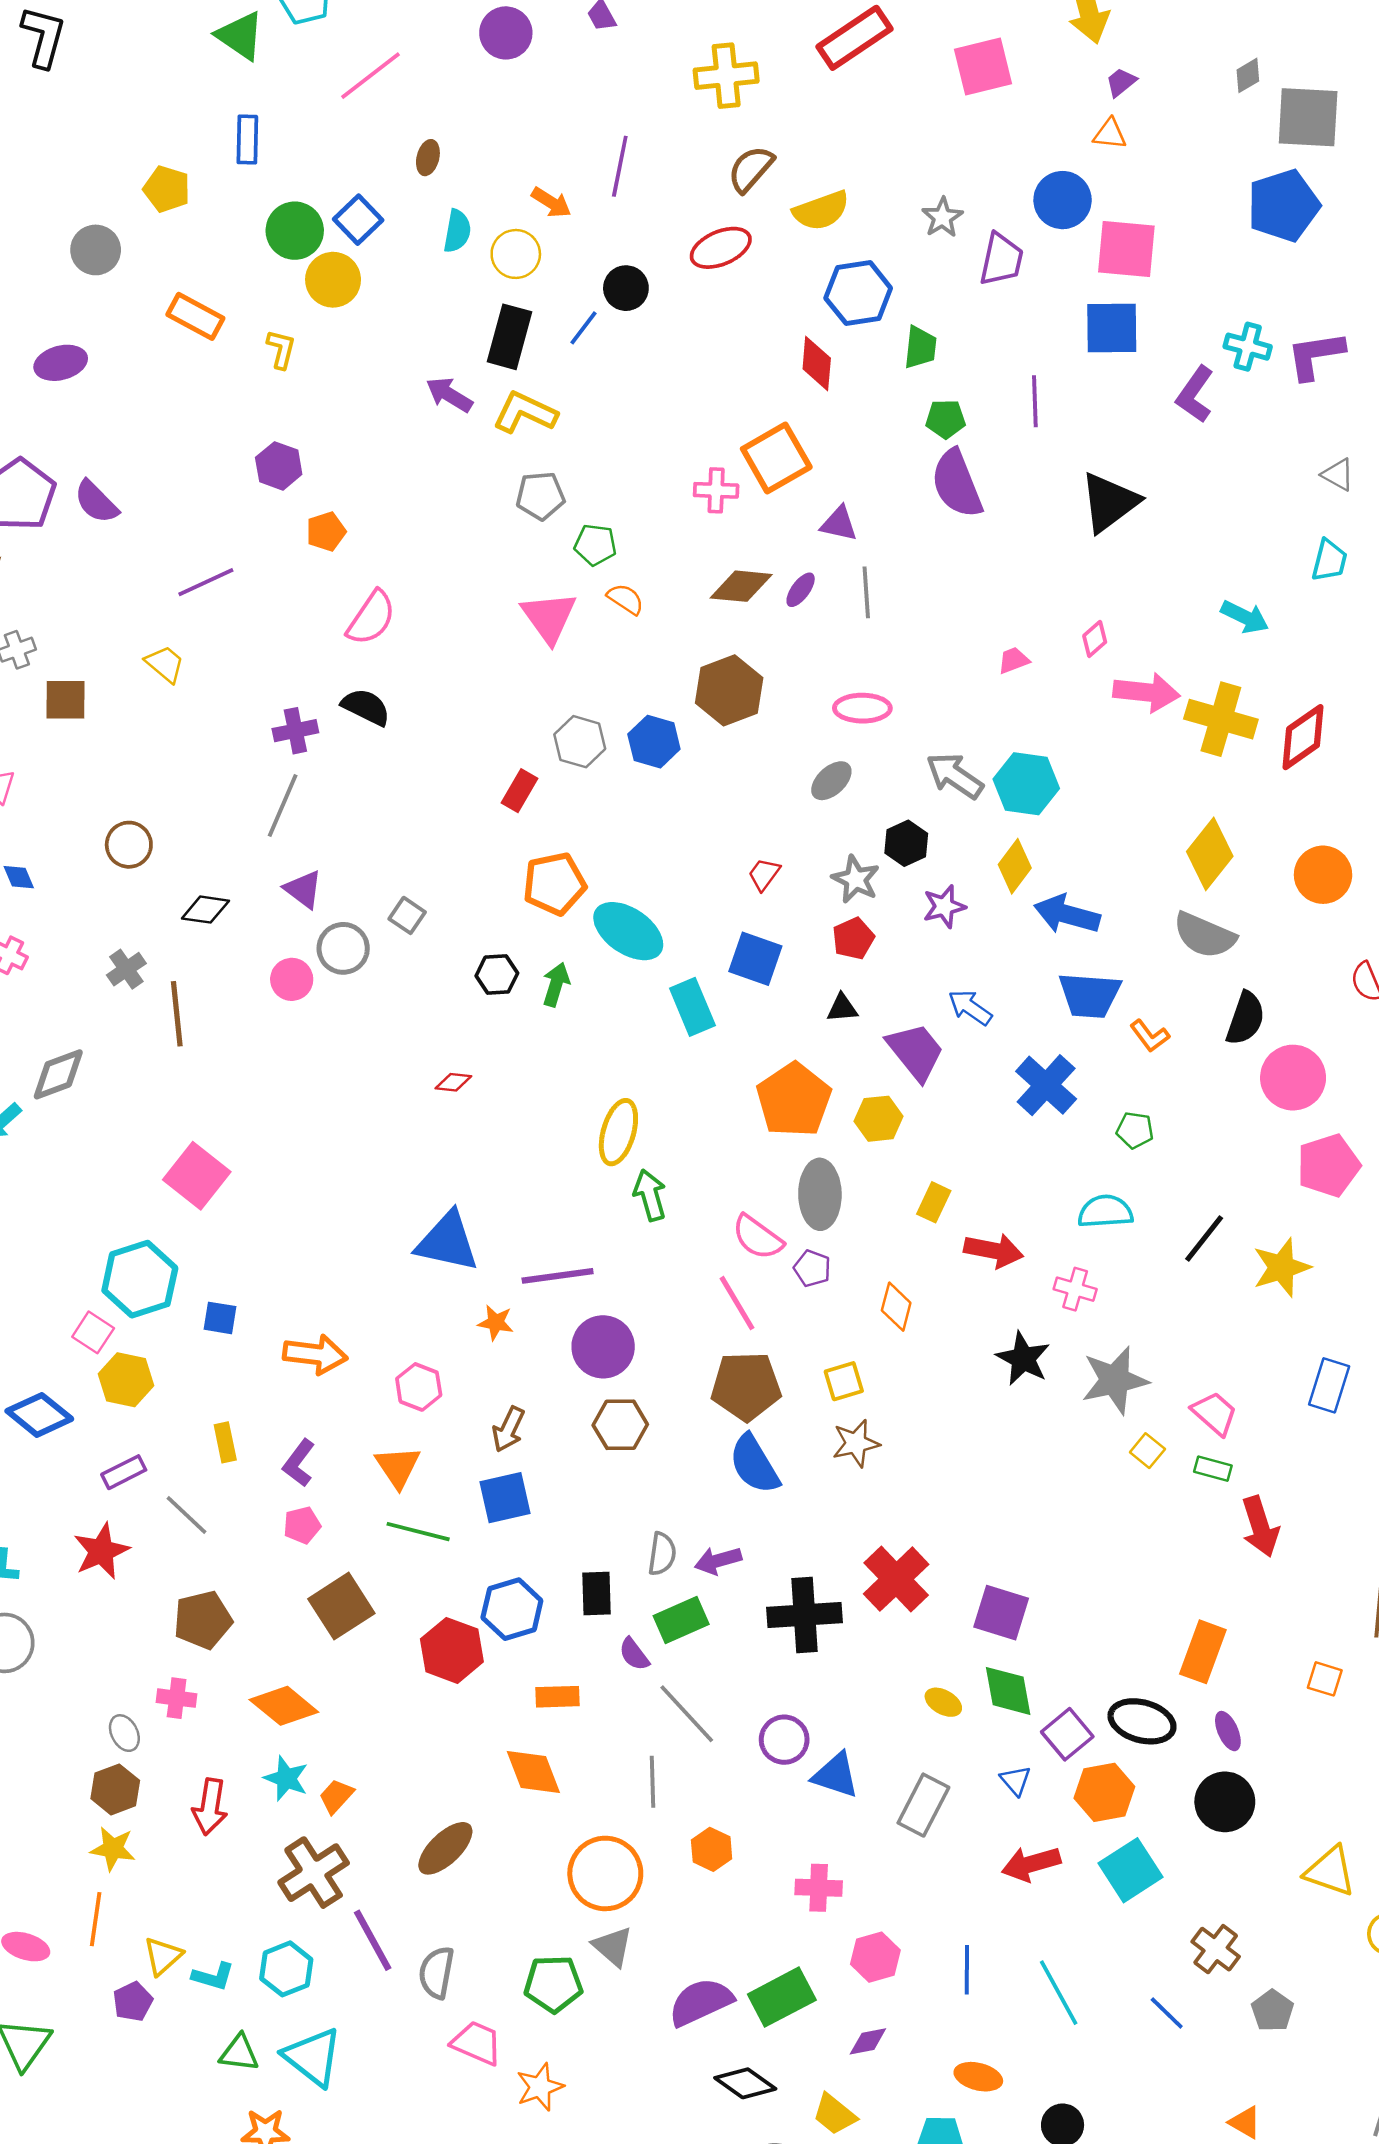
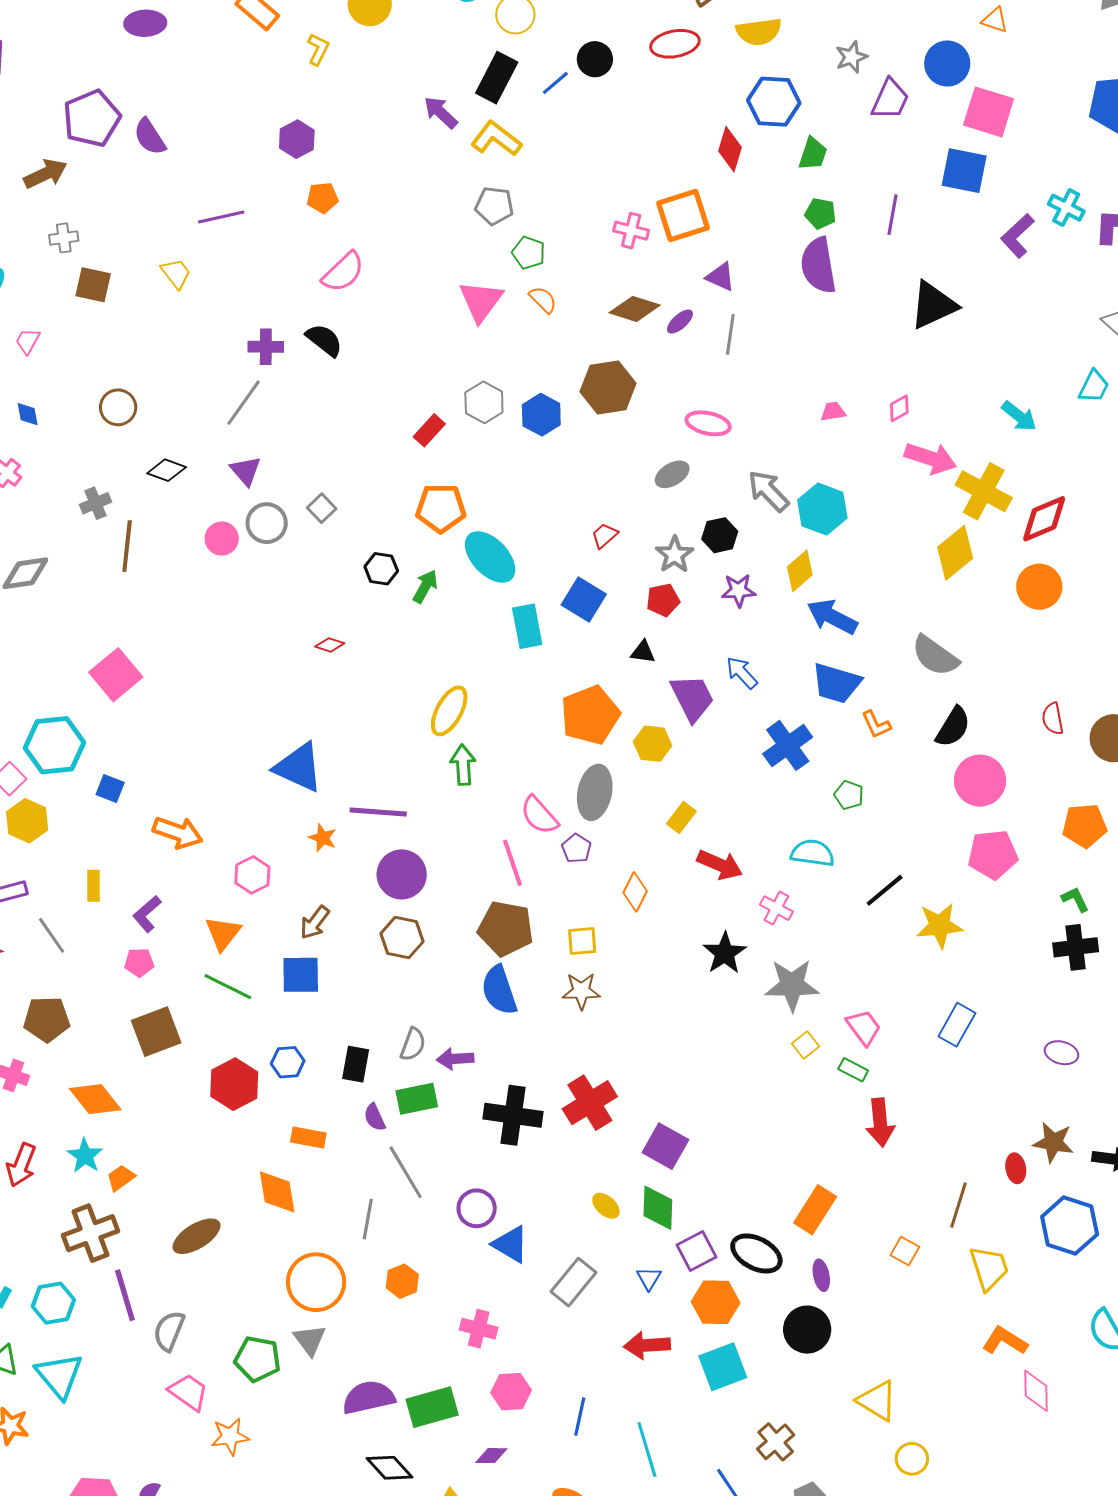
yellow diamond: (1210, 854) -> (955, 553), moved
orange circle: (1323, 875) -> (1039, 587), moved
blue hexagon: (512, 1609) -> (288, 1062), size x0.7

